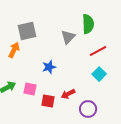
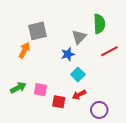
blue star: (49, 67) -> (68, 54), moved
cyan square: (99, 74) -> (78, 74), moved

